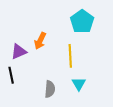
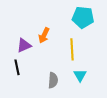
cyan pentagon: (82, 21) -> (83, 17), turned -30

